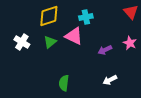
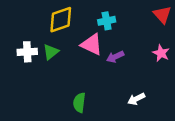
white cross: (22, 42) -> (27, 52), turned -35
green triangle: (50, 42) -> (51, 52), moved
purple arrow: (105, 50) -> (115, 57), moved

